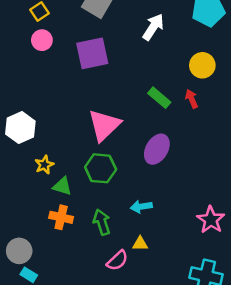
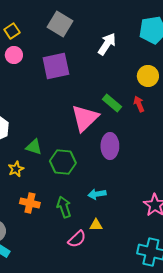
pink triangle: (104, 125) -> (85, 118), moved
purple ellipse: (157, 149) -> (110, 146), turned -30
yellow star: (44, 165) -> (16, 169), moved
green triangle: (62, 186) -> (34, 147), moved

